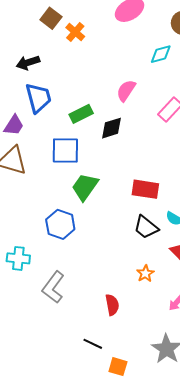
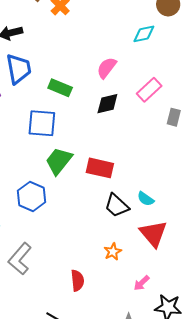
green rectangle: (81, 114) -> (60, 88), turned 45
black diamond: (112, 128) -> (107, 104), moved
red rectangle: (145, 189) -> (100, 168), moved

